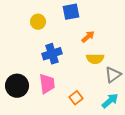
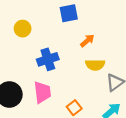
yellow circle: (38, 22) -> (23, 29), moved

